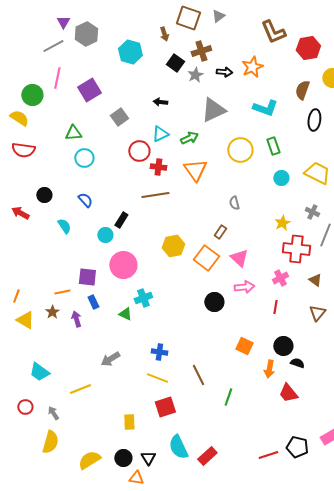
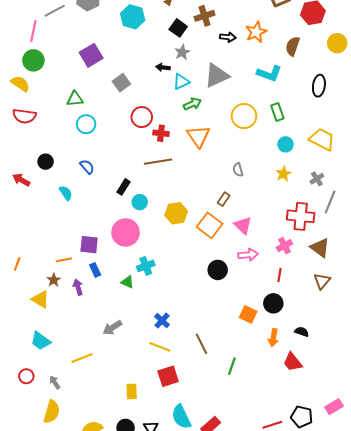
gray star: (195, 75) -> (182, 52), moved
pink line: (57, 78) -> (33, 31), moved
brown semicircle: (302, 90) -> (293, 46), moved
cyan triangle: (160, 134) -> (181, 82), moved
gray cross: (312, 212) -> (317, 179), turned 32
yellow star: (282, 223) -> (283, 174), moved
cyan circle: (105, 235) -> (140, 202), moved
brown triangle: (315, 280) -> (320, 248), size x1.5
yellow triangle: (25, 320) -> (40, 299), moved
black circle: (283, 346) -> (273, 303), moved
blue cross: (159, 352) -> (162, 321), turned 35

